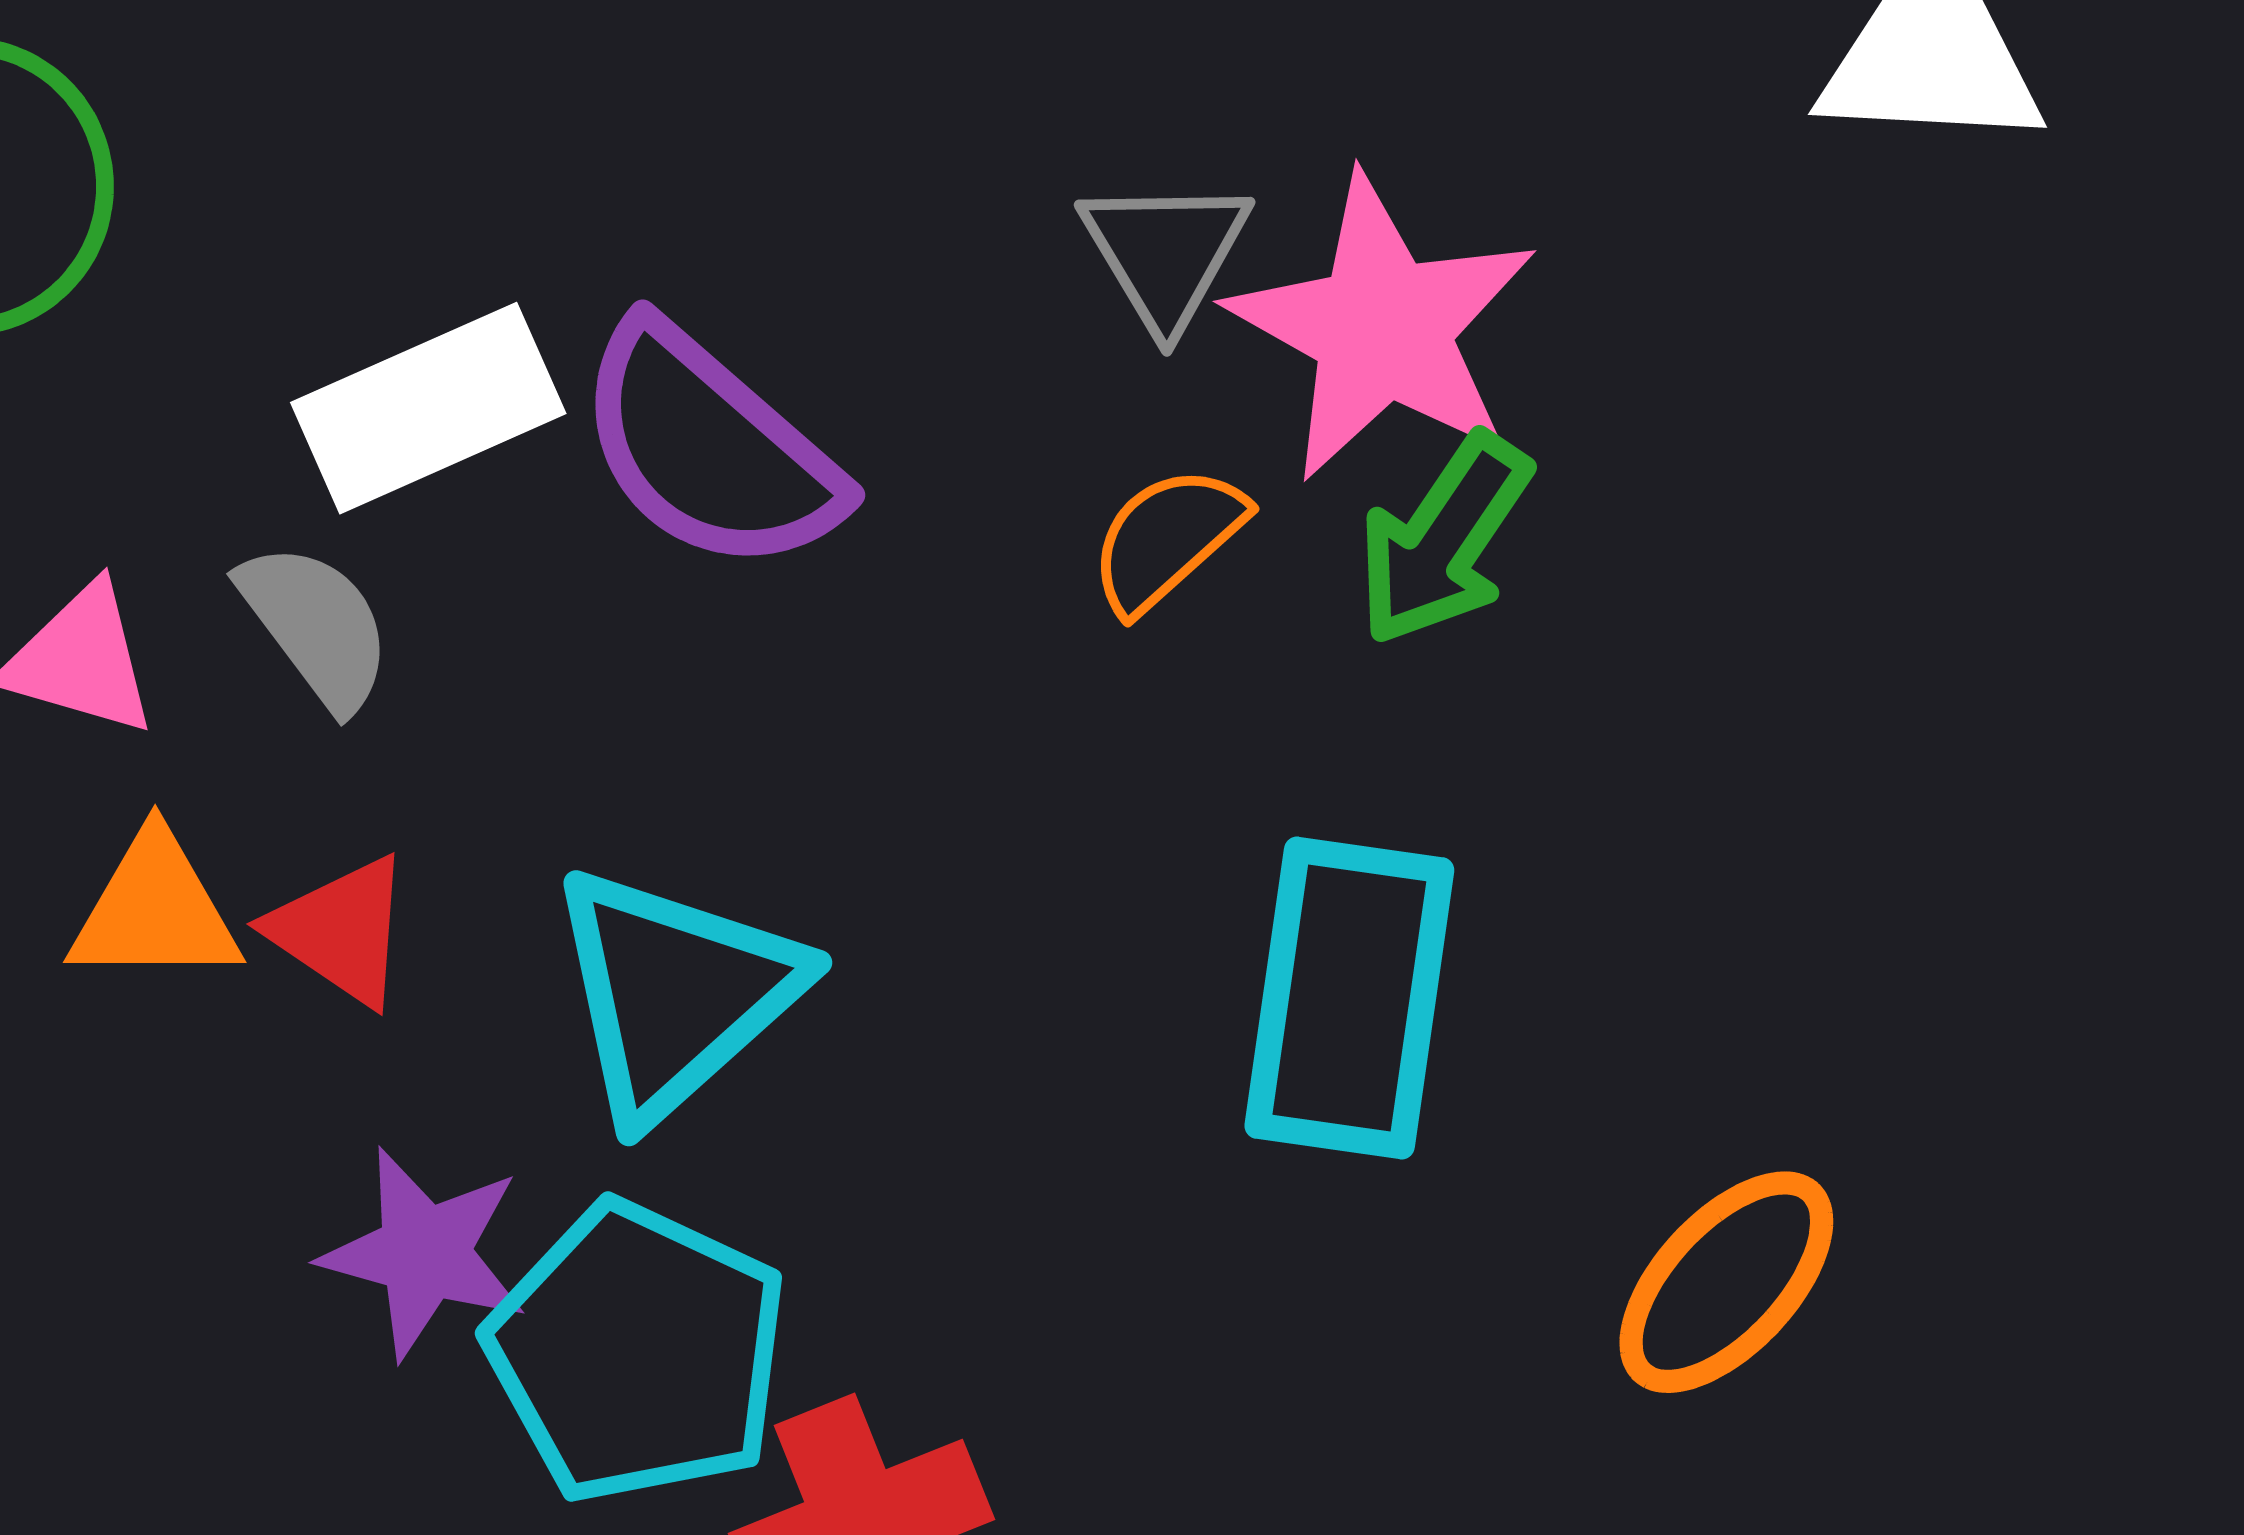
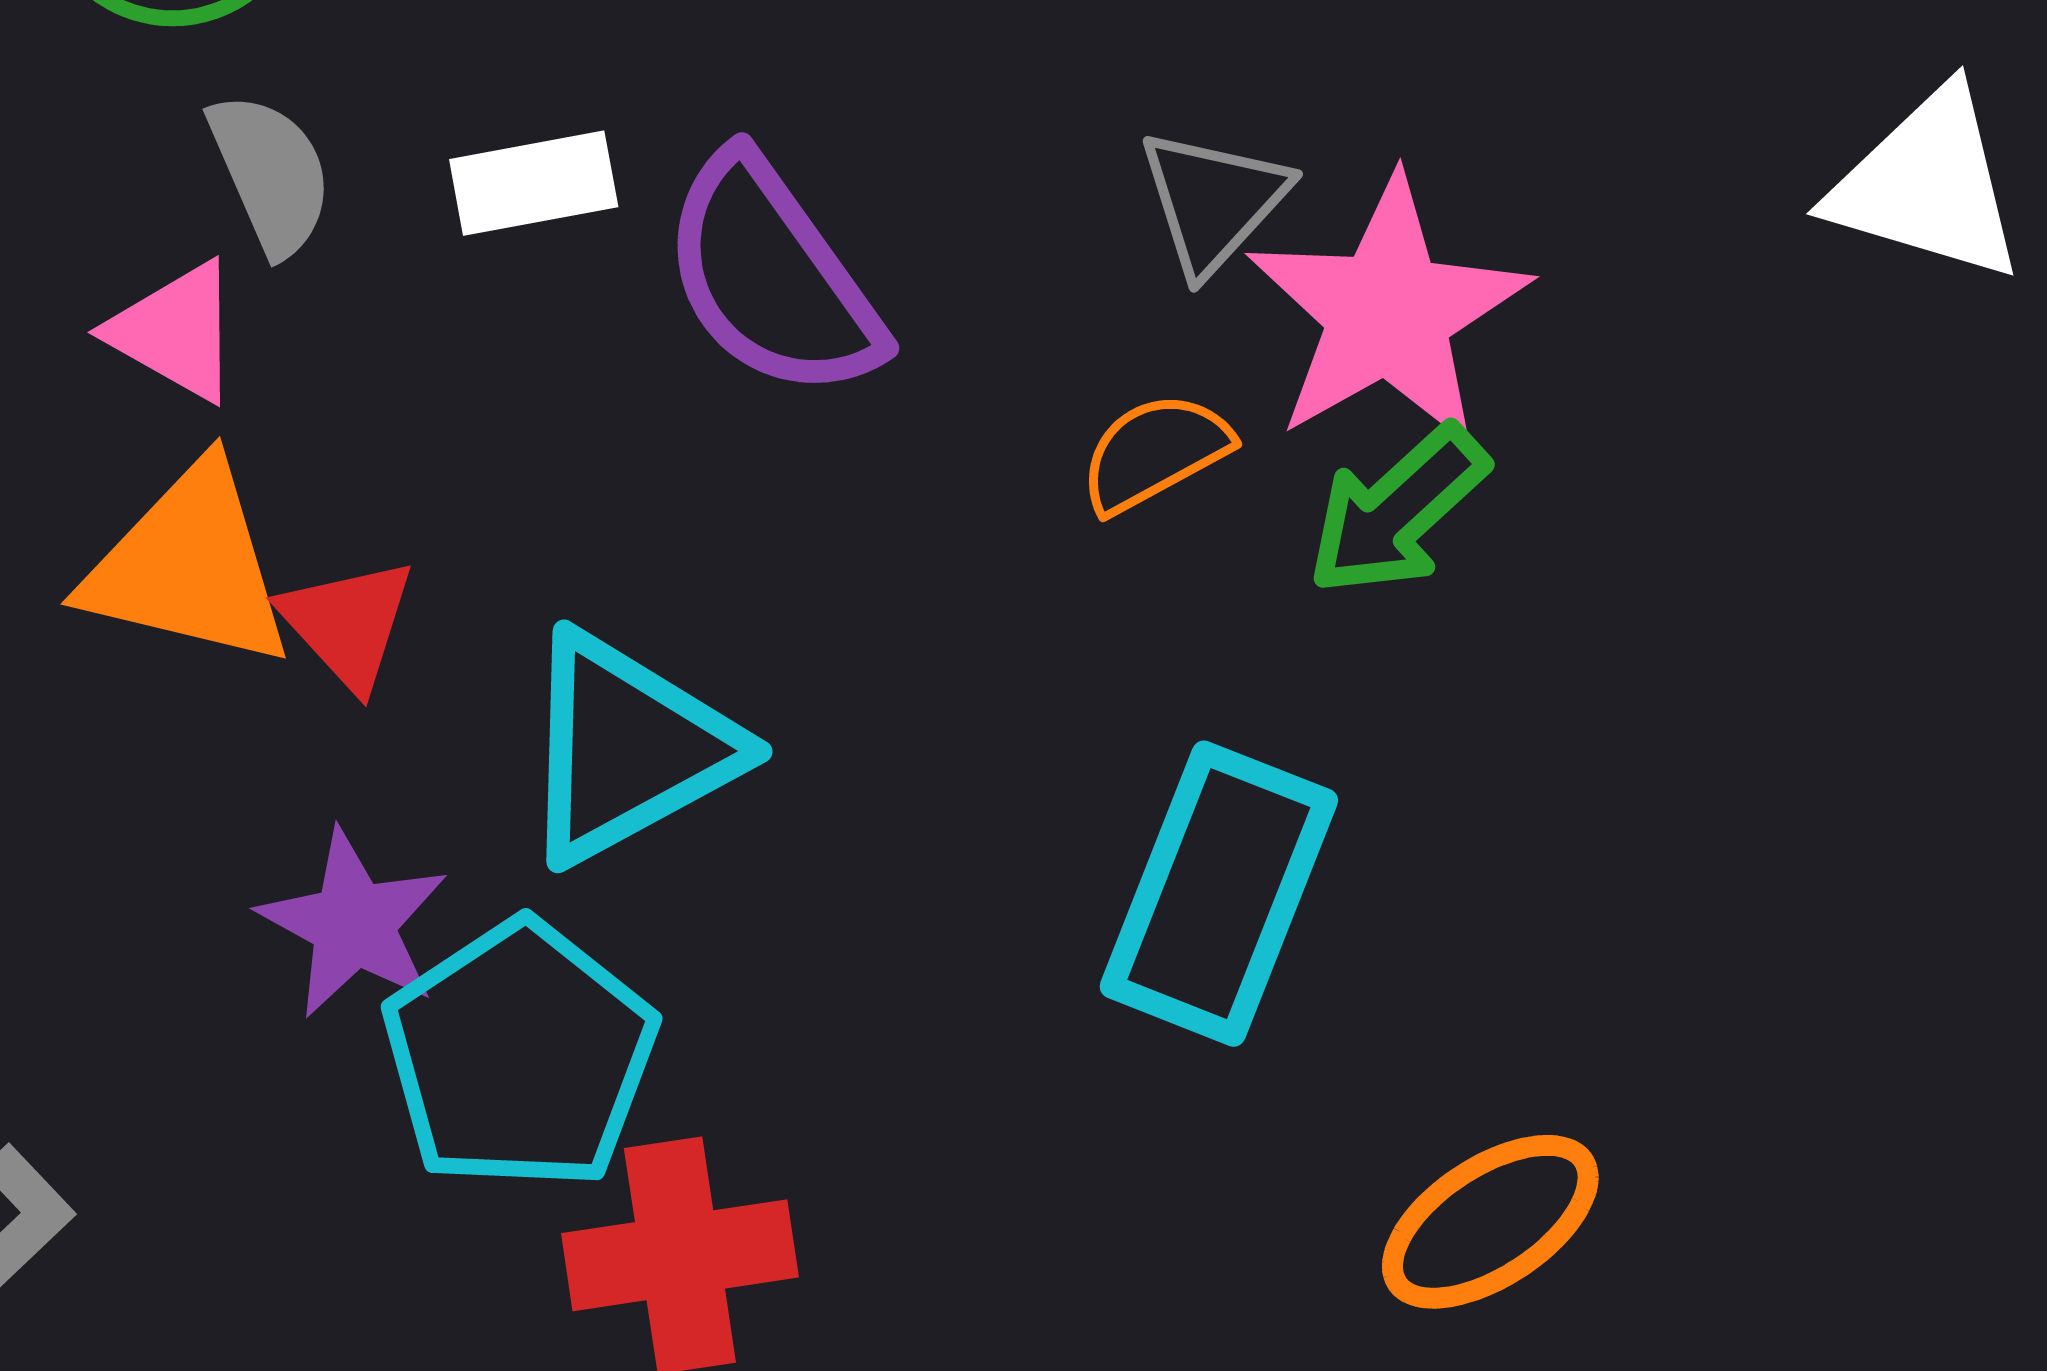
white rectangle: (428, 408) -> (534, 183), size x0.7
gray semicircle: (316, 626) -> (271, 174), moved
orange triangle: (155, 910) -> (189, 566), size x1.4

